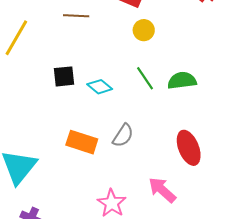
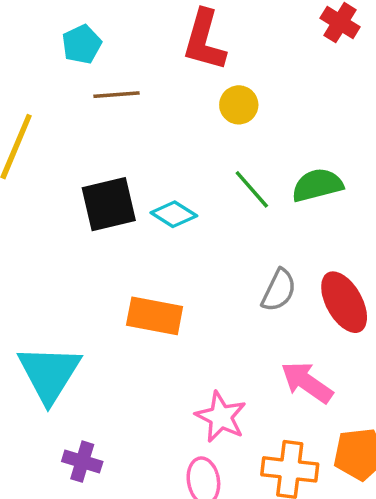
black square: (64, 76) -> (109, 204), size x1.4
gray semicircle: (123, 135) -> (279, 290), moved

